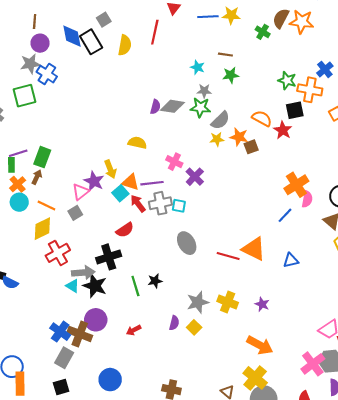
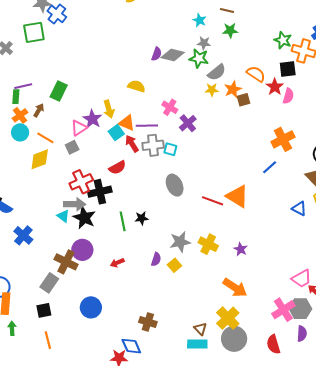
orange star: (239, 137) -> (233, 89), turned 30
green rectangle: (42, 157) -> (59, 91), moved
pink semicircle: (307, 199) -> (288, 96), moved
red cross: (58, 253) -> (81, 182), moved
blue triangle: (291, 260) -> (299, 209), moved, turned 35
blue cross: (60, 332) -> (23, 235), moved

